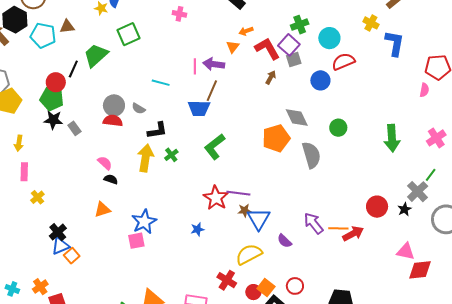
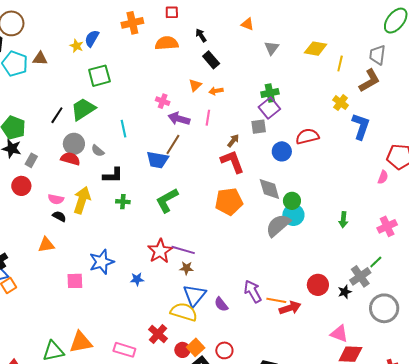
pink cross: (179, 14) -> (163, 101), moved
cyan circle: (329, 38) -> (293, 215), moved
purple square: (289, 45) -> (269, 108), moved
orange triangle: (233, 47) -> (195, 85), moved
red L-shape: (267, 49) -> (232, 162), moved
green trapezoid: (96, 55) -> (83, 109), moved
pink line: (195, 66) -> (208, 118), moved
black line: (73, 69) -> (57, 115), moved
red circle: (56, 82) -> (21, 186), moved
cyan line: (161, 83) -> (124, 129), turned 54
gray diamond: (297, 118) -> (269, 189), moved
gray rectangle: (74, 128) -> (31, 160), turned 56
green arrow: (392, 138) -> (343, 220), size x0.6
green cross: (171, 155) -> (123, 202), turned 32
gray semicircle: (311, 155) -> (278, 225), moved, turned -124
yellow arrow: (146, 158) -> (82, 200), moved
pink semicircle: (105, 163) -> (56, 199), turned 140
blue triangle: (259, 219) -> (194, 295), moved
blue star: (144, 222) -> (102, 262), moved
yellow semicircle: (249, 254) -> (184, 312), turned 36

